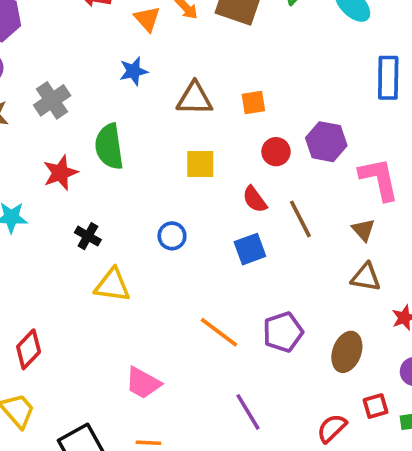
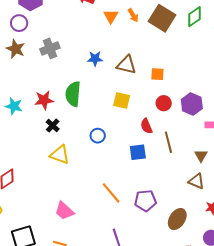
blue star: (134, 71) -> (95, 59), moved
green semicircle: (109, 146) -> (73, 94), moved
red star: (60, 173) -> (44, 100), moved

